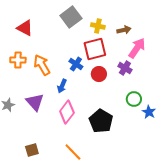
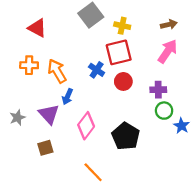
brown arrow: (124, 30) -> (169, 24), moved
purple cross: (125, 68) -> (158, 90), moved, turned -32
blue arrow: (62, 86) -> (67, 97), moved
brown square: (32, 150) -> (45, 148), moved

